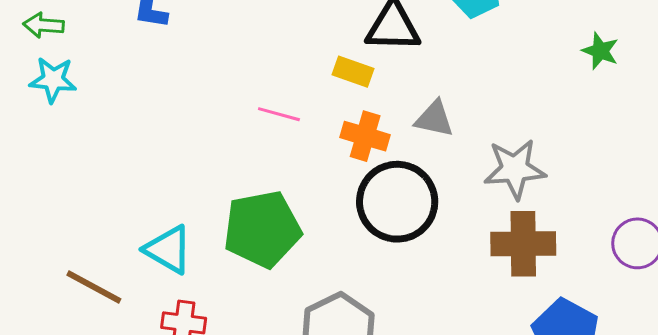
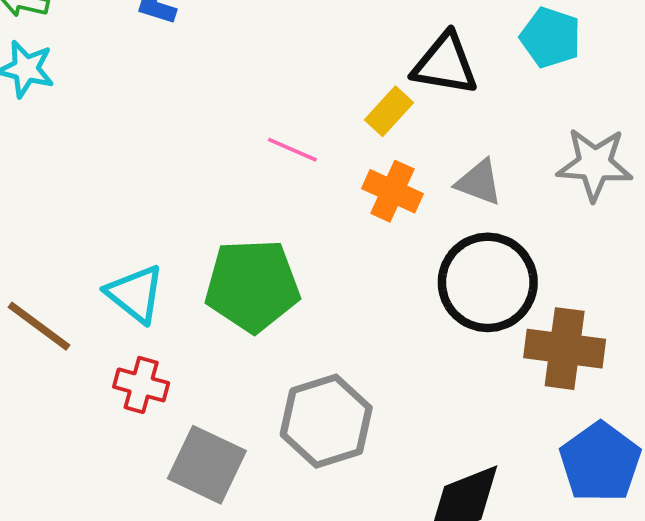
yellow rectangle: (353, 72) -> (389, 111), turned -75
gray star: (515, 169) -> (595, 164), moved
black circle: (397, 202) -> (488, 282), moved

